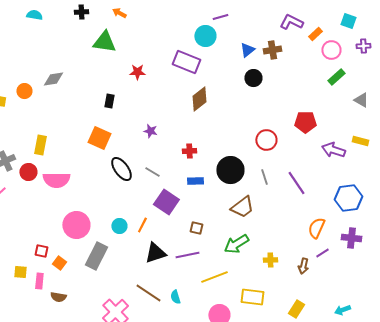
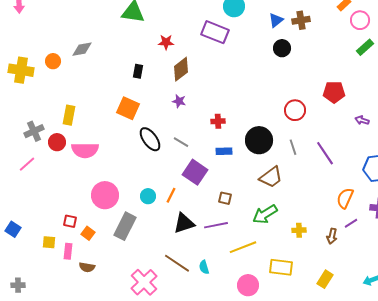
brown diamond: (199, 99) -> (181, 69), moved
purple arrow: (333, 150) -> (362, 120), size x0.6

